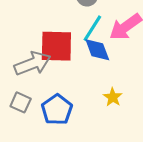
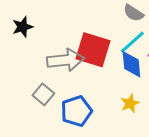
yellow star: (113, 97) -> (130, 103), moved

